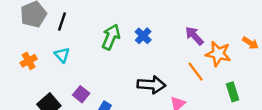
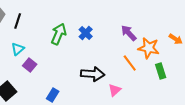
cyan triangle: (62, 55) -> (18, 49), turned 32
green rectangle: (233, 92) -> (161, 71), moved
purple square: (81, 94) -> (30, 65), moved

